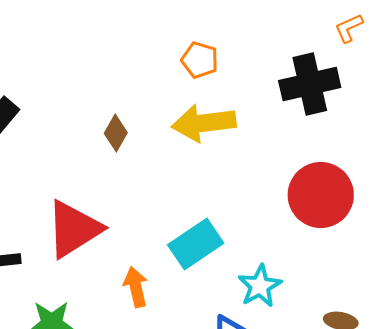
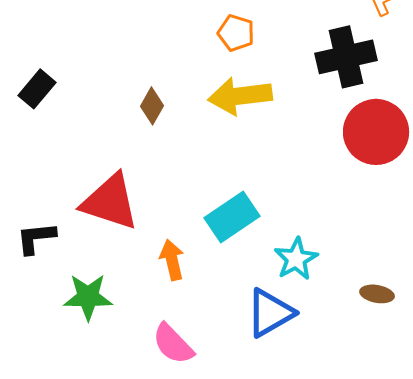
red circle: (321, 195) -> (376, 132), moved
red triangle: (74, 229) -> (110, 202), turned 50

